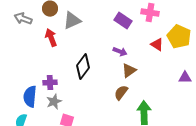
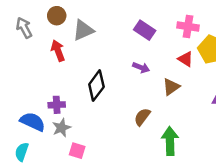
pink cross: (150, 13) -> (188, 27), moved
gray arrow: (23, 19) -> (24, 28), turned 42
brown triangle: (129, 71) -> (171, 87), moved
blue semicircle: (30, 97) -> (33, 122), turned 110

